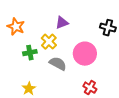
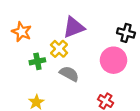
purple triangle: (62, 23) -> (74, 27), size x1.5
pink circle: (85, 54) -> (114, 60), moved

